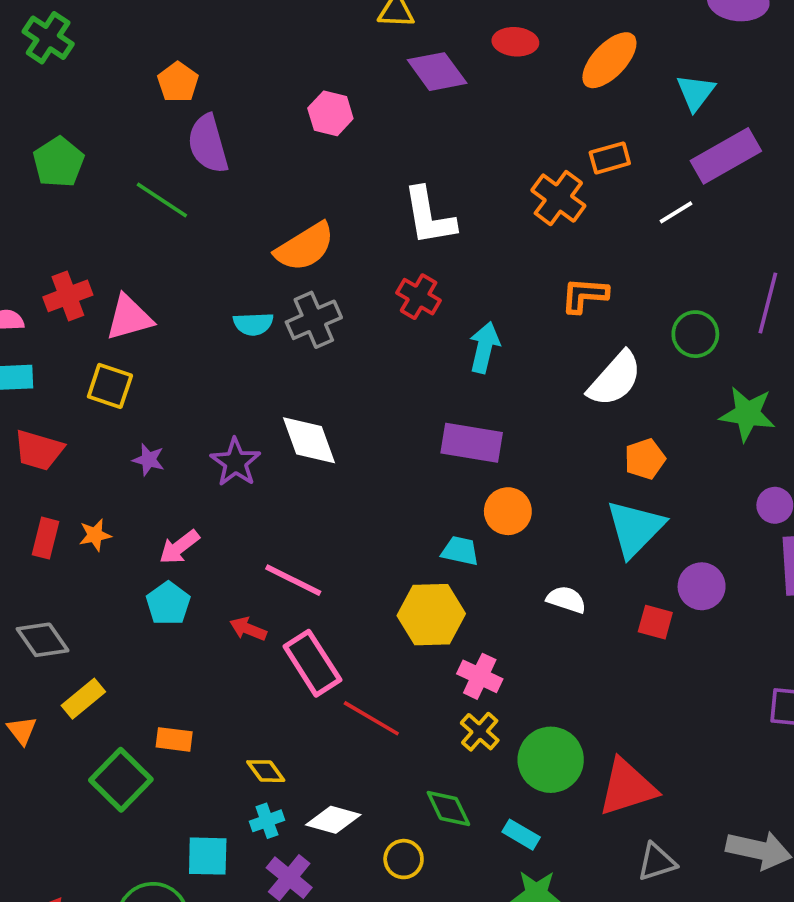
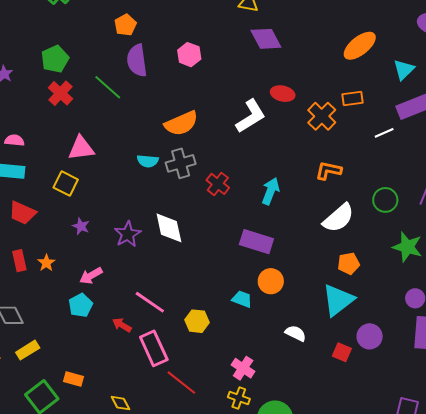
red ellipse: (515, 42) -> (283, 94), moved
pink hexagon: (330, 113) -> (189, 55), moved
white L-shape: (429, 216) -> (251, 116), turned -120
red cross: (68, 296) -> (60, 93), moved, turned -35
red cross: (419, 297) -> (218, 184), moved
orange star: (95, 535) -> (46, 263), turned -30
red rectangle: (45, 538) -> (19, 261), turned -35
yellow hexagon: (431, 615) -> (197, 321), moved, size x0.7
yellow cross: (480, 732) -> (239, 398), turned -30

